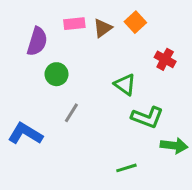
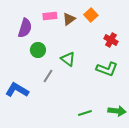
green triangle: (125, 85) -> (68, 59), moved
green L-shape: (147, 117) -> (107, 69), moved
green arrow: (174, 146) -> (117, 111), moved

